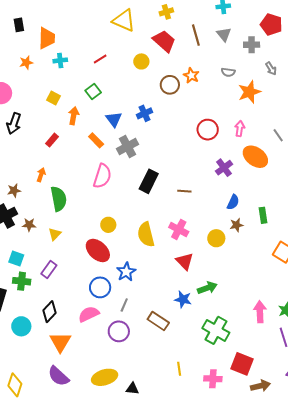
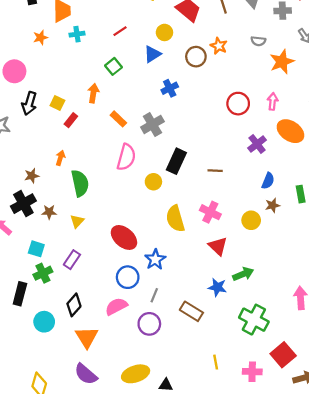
yellow square: (53, 98) -> (57, 103), moved
blue triangle: (114, 119) -> (152, 54), moved, turned 36
yellow circle: (108, 225) -> (153, 182), moved
green cross: (22, 281) -> (43, 273), turned -30
red square: (242, 364) -> (283, 355), turned 30

